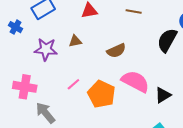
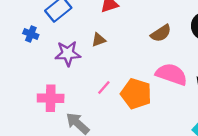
brown semicircle: (116, 51) -> (161, 33), moved

